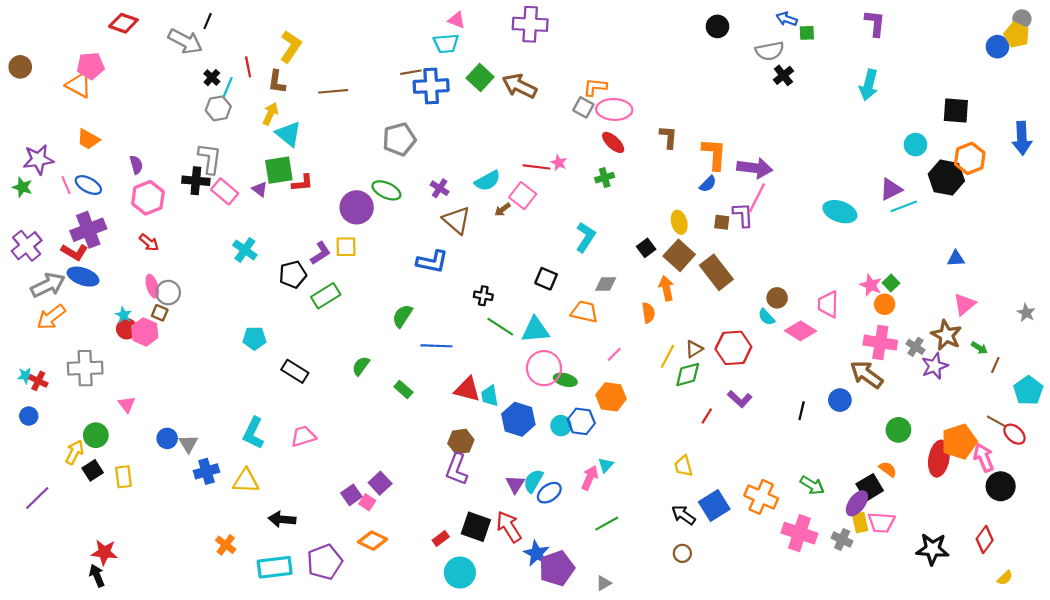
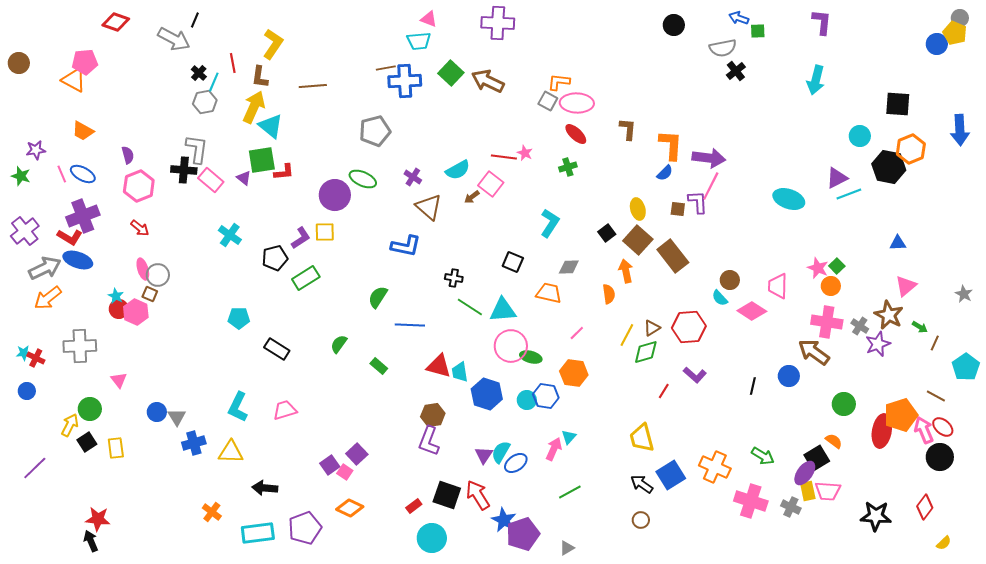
yellow arrow: (270, 114) -> (254, 107), size x1.5
purple star: (38, 159) -> (36, 150), size x0.7
red ellipse: (1014, 434) -> (943, 427), moved
yellow trapezoid: (683, 466) -> (642, 438), size x1.4

